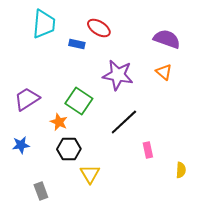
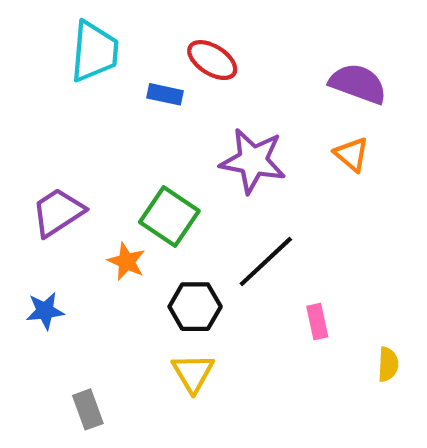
black hexagon: (69, 149) -> (195, 307), moved

